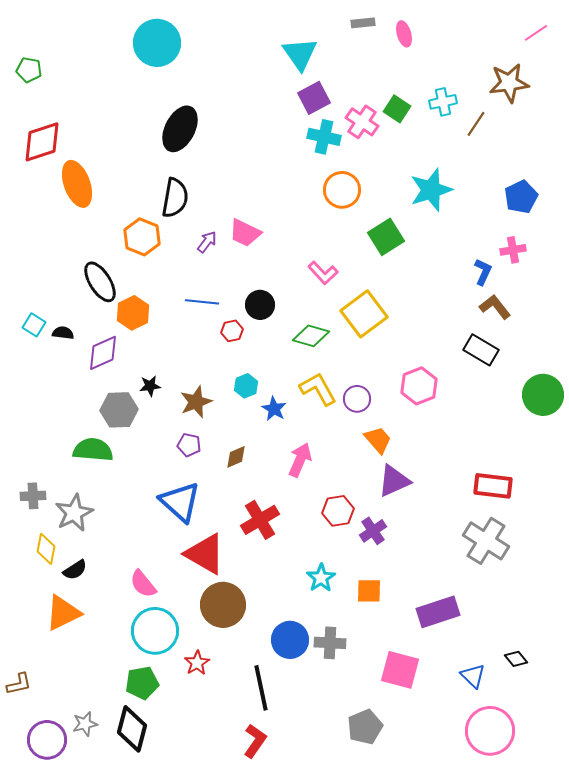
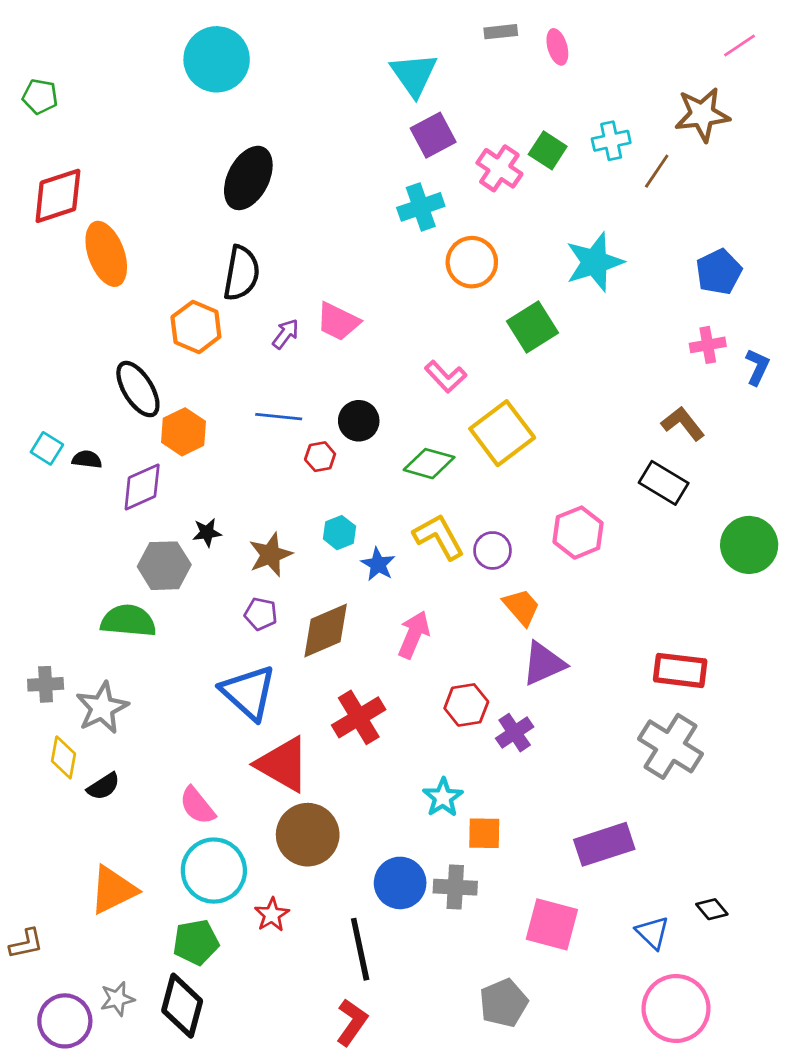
cyan cross: (324, 137) -> (421, 207), moved, turned -32
blue L-shape: (483, 272) -> (757, 367), moved
brown diamond: (236, 457) -> (326, 630), size x1.8
orange square: (369, 591) -> (484, 833), moved
orange triangle: (63, 613) -> (113, 890), moved

